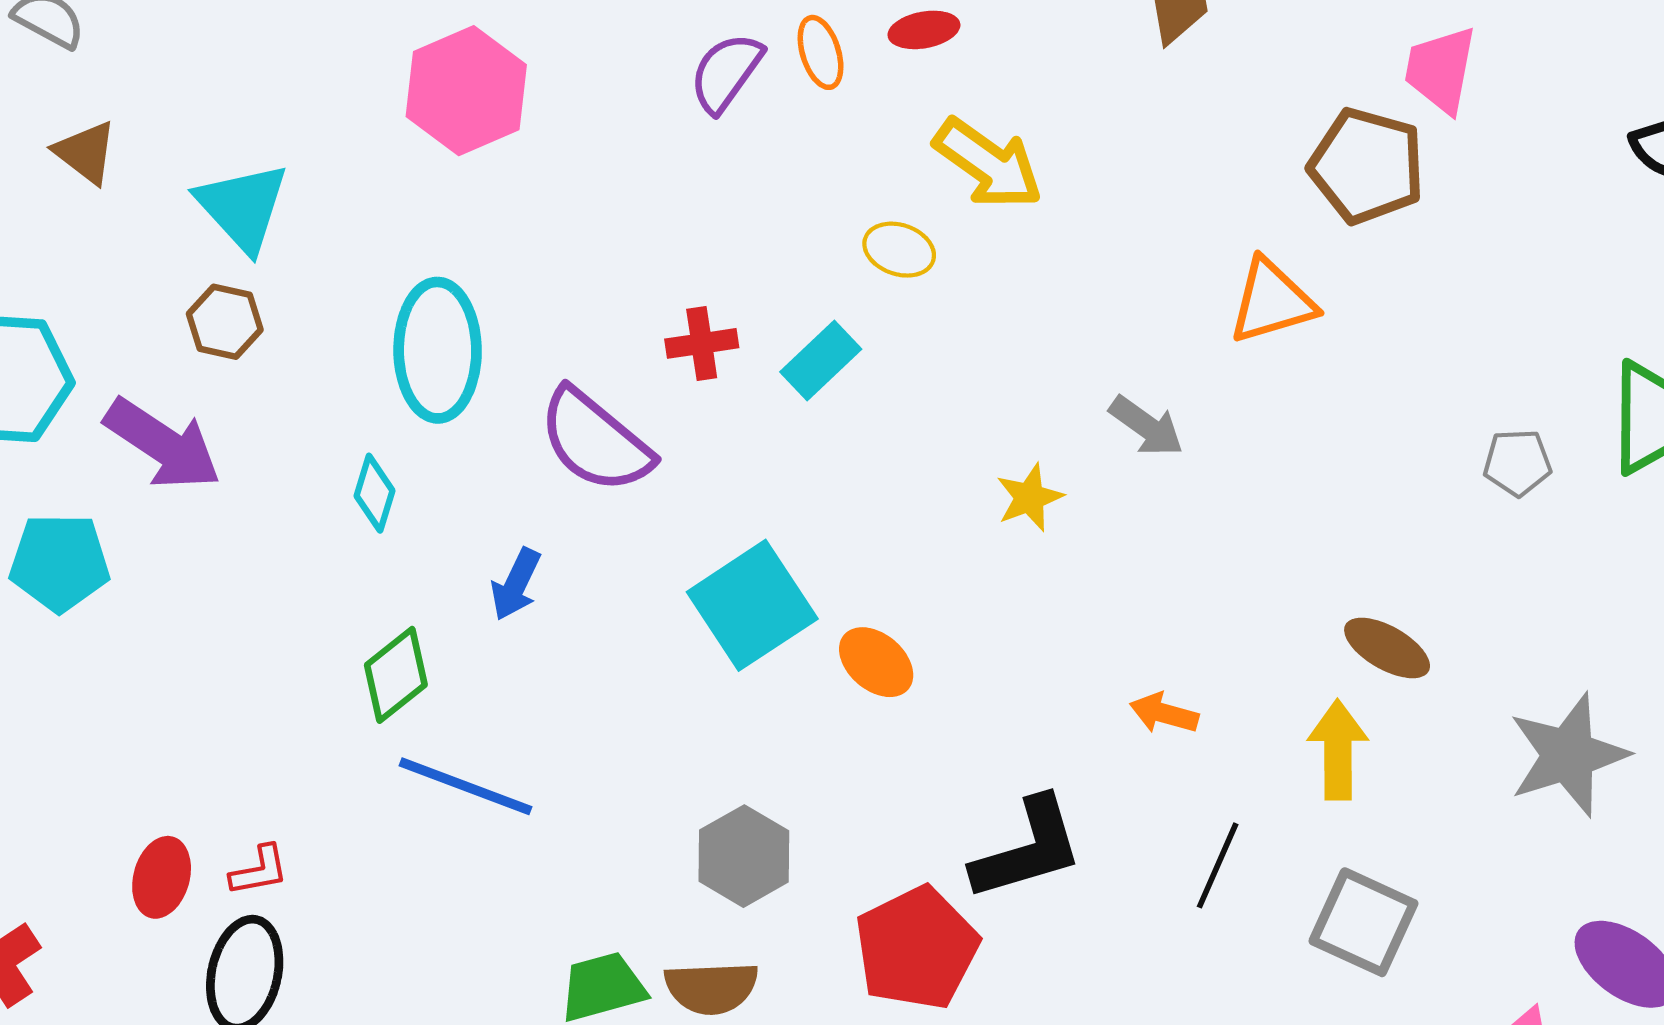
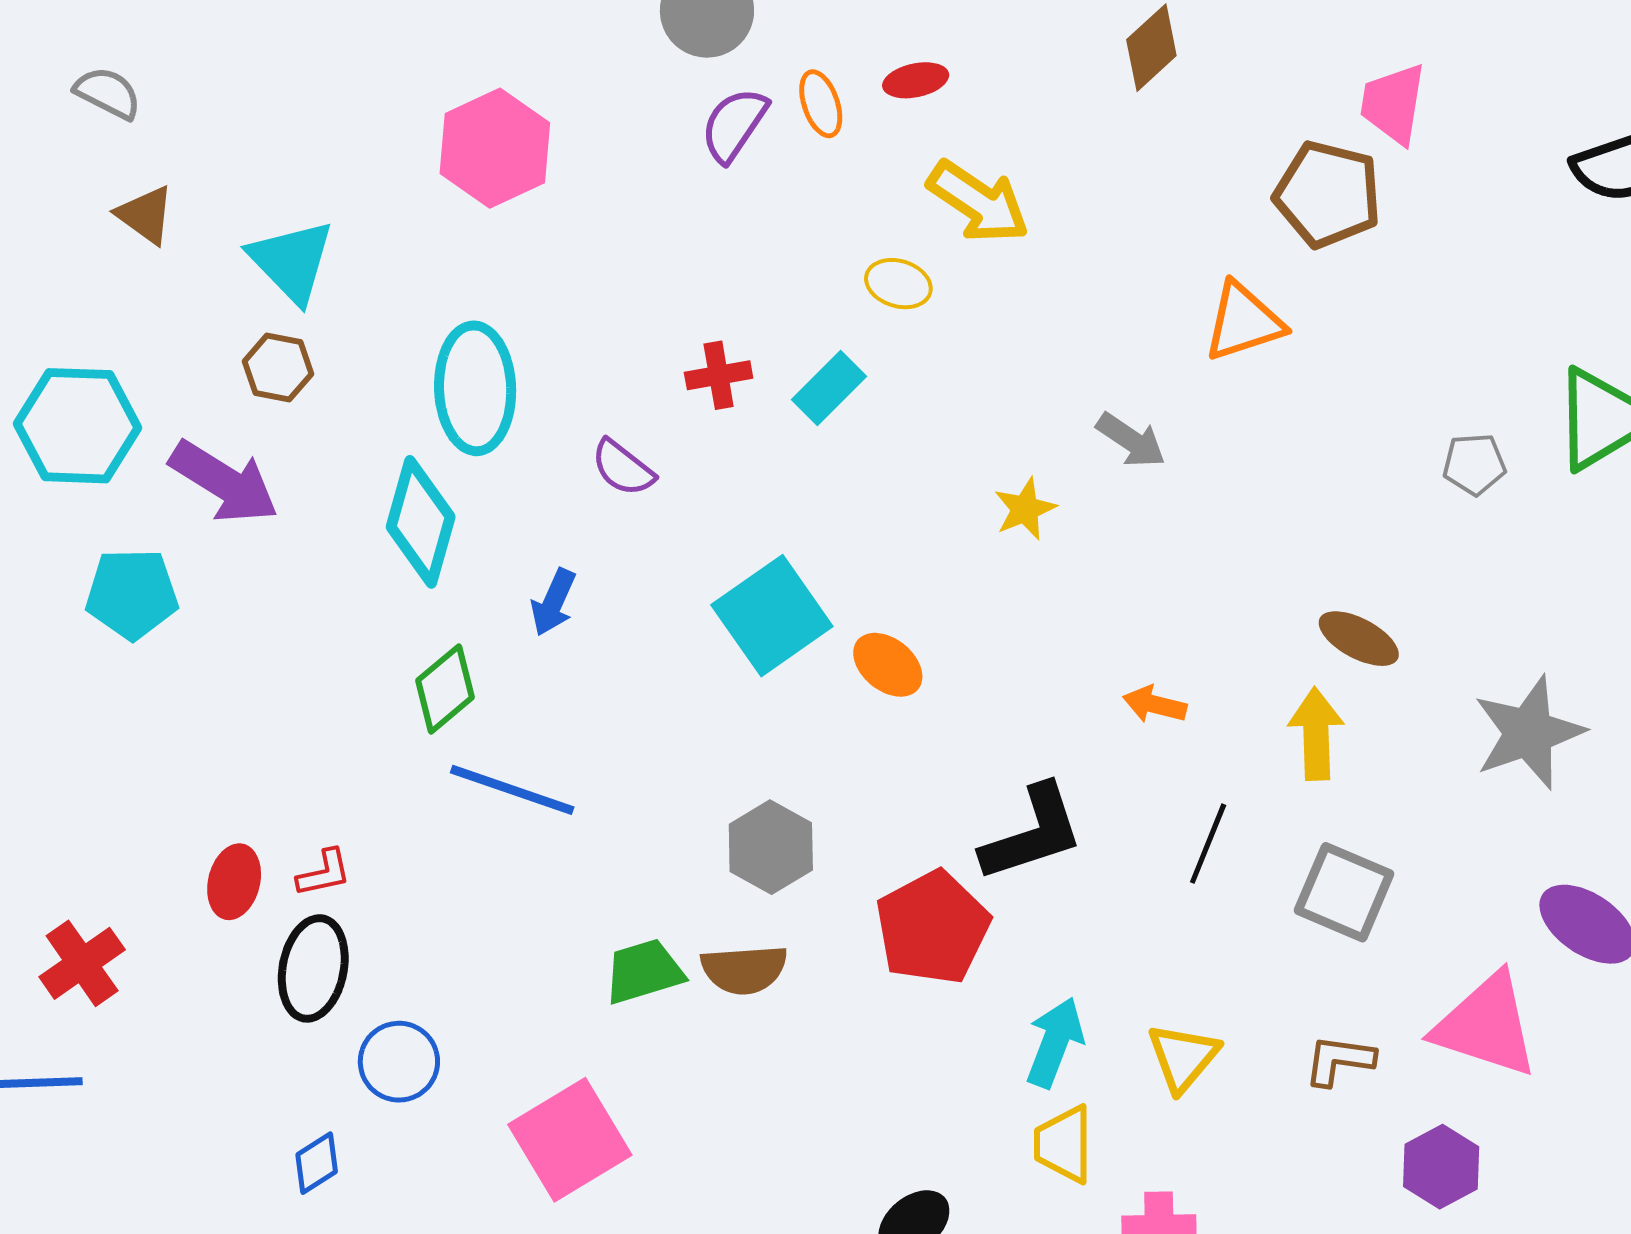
purple semicircle: (595, 441) -> (623, 468), size x0.6
cyan diamond: (374, 493) -> (421, 522), size x1.8

